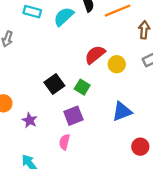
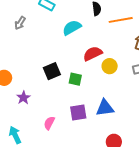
cyan semicircle: (64, 17) -> (72, 28), moved
green square: (82, 87) -> (75, 79), turned -32
purple square: (73, 116) -> (78, 113), moved

